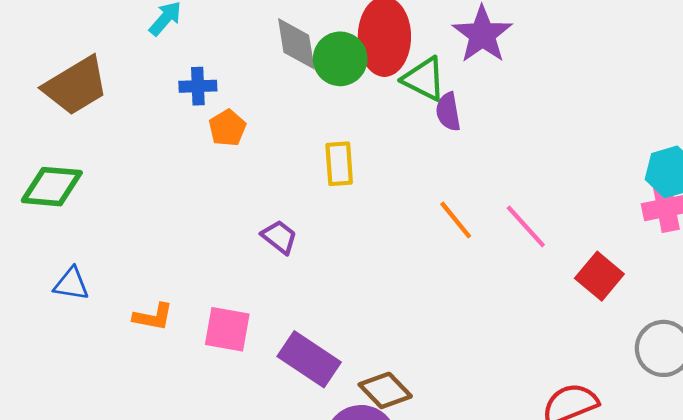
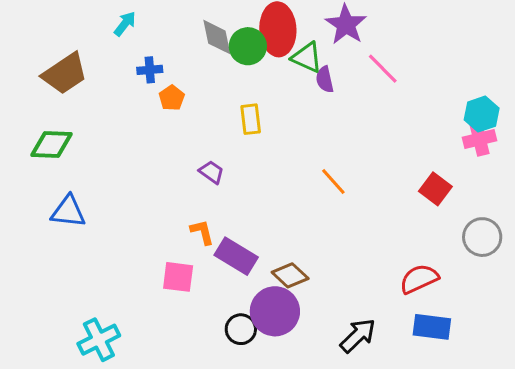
orange line: (456, 220) -> (333, 182), moved
pink line: (526, 226) -> (383, 69), moved
blue triangle: (71, 284) -> (68, 212), size x1.4
orange L-shape: (153, 317) -> (202, 232), moved, turned -112
pink square: (227, 329) -> (178, 277), moved

